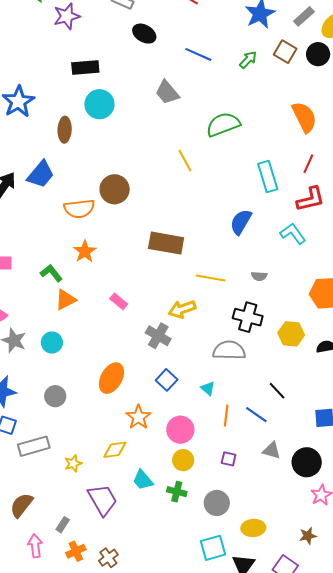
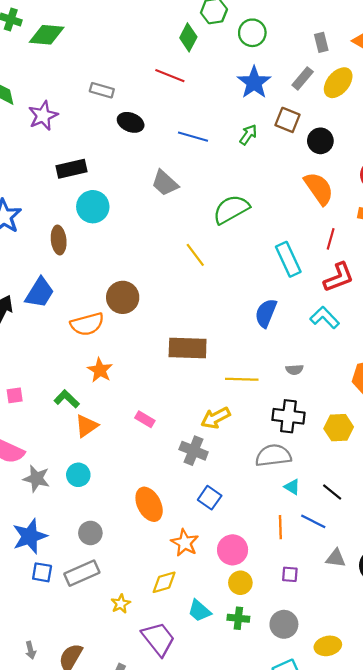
black circle: (318, 54) -> (320, 141), moved
orange ellipse: (111, 378) -> (149, 504), turned -48
cyan triangle: (208, 388) -> (292, 487), moved
gray rectangle: (34, 446) -> (82, 573), moved

